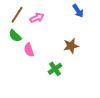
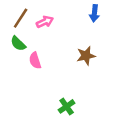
blue arrow: (78, 11) -> (94, 13), turned 40
green cross: (55, 69) -> (67, 106), moved

